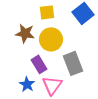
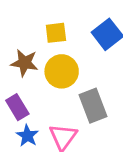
purple rectangle: (39, 64) -> (17, 107), moved

